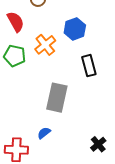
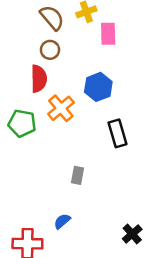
red semicircle: (16, 22) -> (39, 79), moved, turned 30
gray rectangle: (57, 98) -> (78, 175), size x0.5

